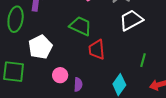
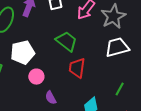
pink circle: (60, 75) -> (36, 77), moved
purple semicircle: (78, 85) -> (51, 98), turned 136

